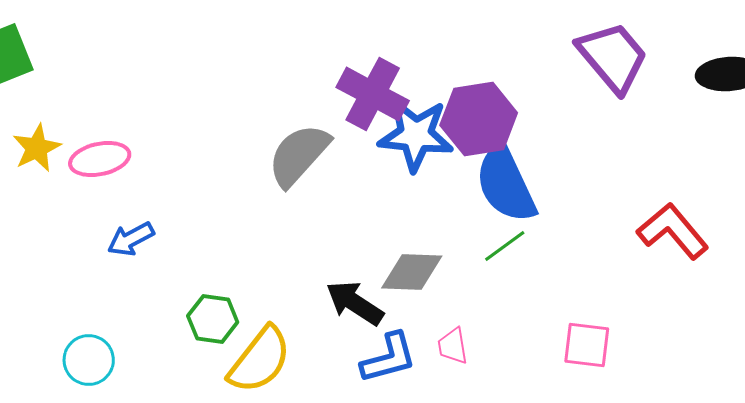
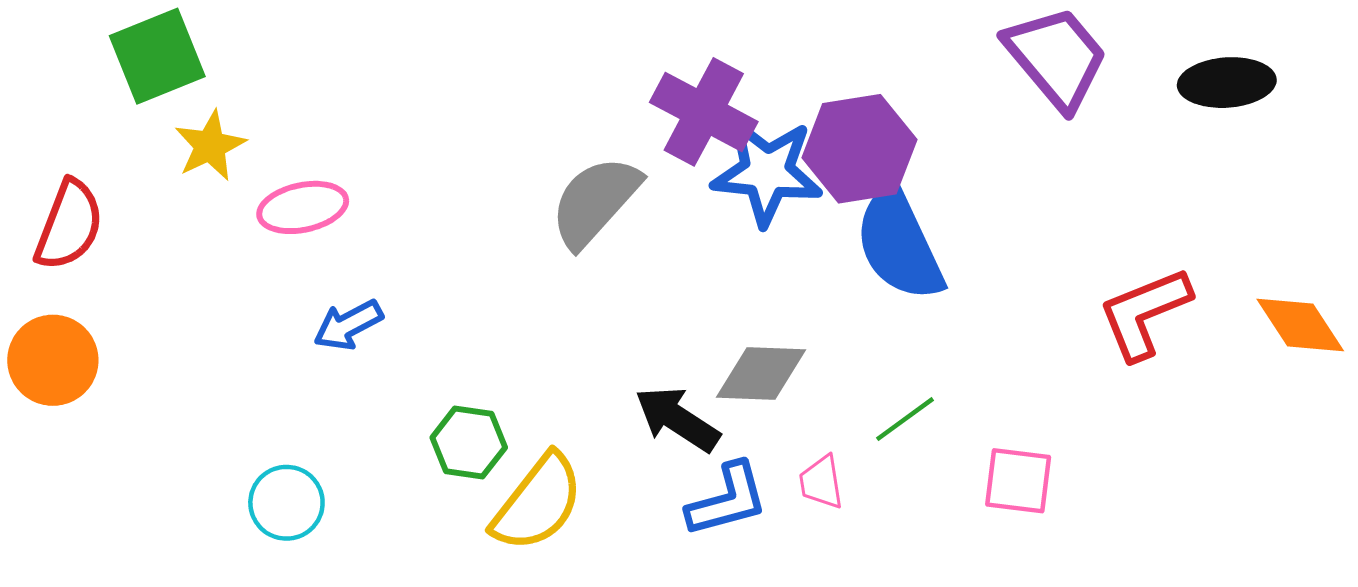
yellow star: (37, 148) -> (210, 146), moved
red L-shape: (673, 231) -> (1145, 313), turned -72
green line: (505, 246) -> (905, 419), moved

